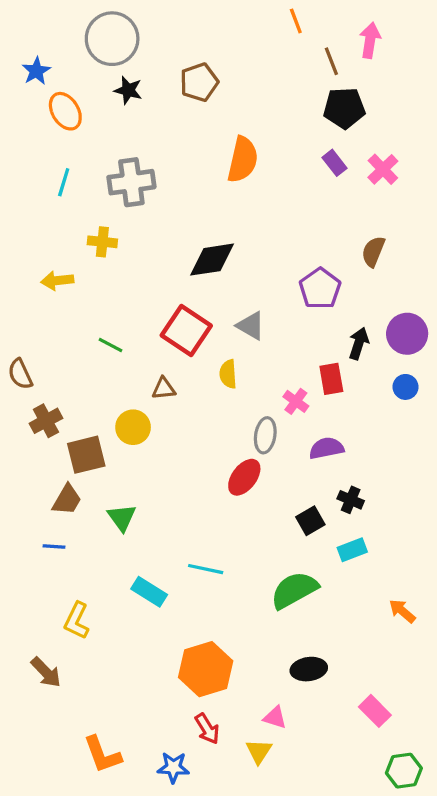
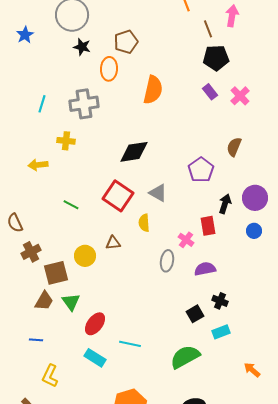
orange ellipse: (65, 111) -> (109, 69), moved, turned 35
brown triangle: (164, 389) -> (113, 243), moved
red ellipse: (244, 477) -> (95, 324), moved
green triangle: (122, 518) -> (71, 302), moved
blue line: (54, 547) -> (36, 340), moved

